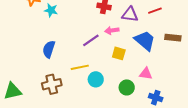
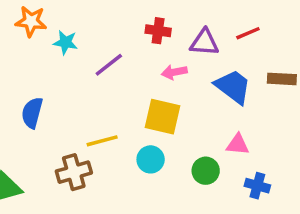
purple line: (91, 40) -> (109, 65), moved
blue semicircle: (49, 49) -> (32, 113), moved
yellow square: (119, 53) -> (162, 117), moved, size x1.5
yellow line: (80, 67) -> (102, 141), moved

